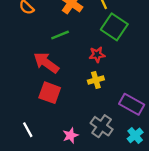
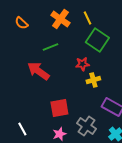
yellow cross: (96, 80) -> (93, 80), moved
red square: (50, 93) -> (59, 108), moved, turned -30

